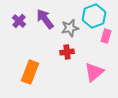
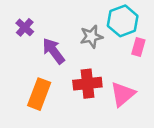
purple arrow: (45, 19) -> (53, 51), moved
red cross: (67, 52) -> (87, 84), moved, size x1.5

